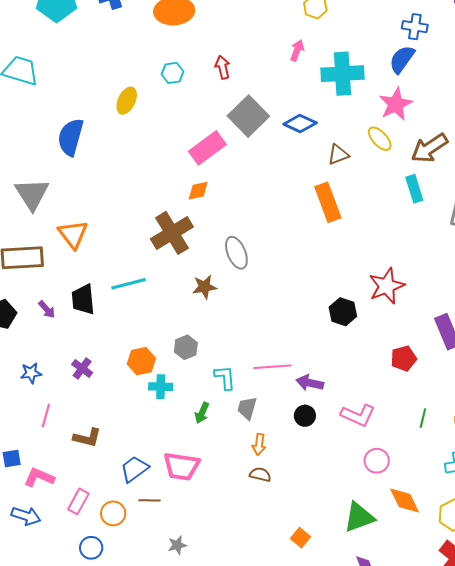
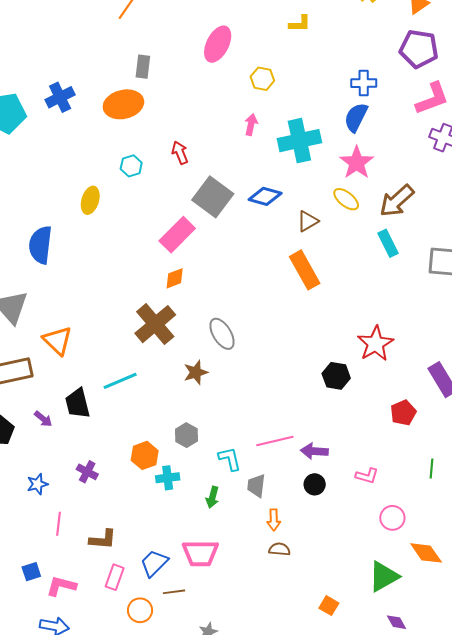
pink L-shape: (358, 415) -> (367, 476), size x0.7
pink rectangle: (78, 501) -> (115, 577), moved

